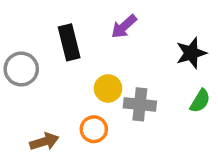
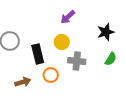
black rectangle: (69, 42) -> (38, 54), moved
yellow circle: (108, 88) -> (62, 42), moved

